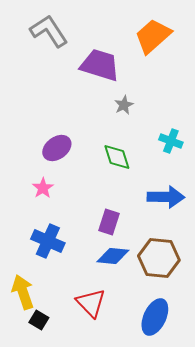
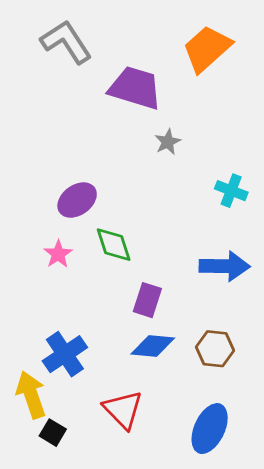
green diamond: (117, 157) -> (114, 245), moved
blue cross: (48, 241) -> (65, 354), moved, turned 32
brown hexagon: (159, 258) -> (215, 349), size x0.7

